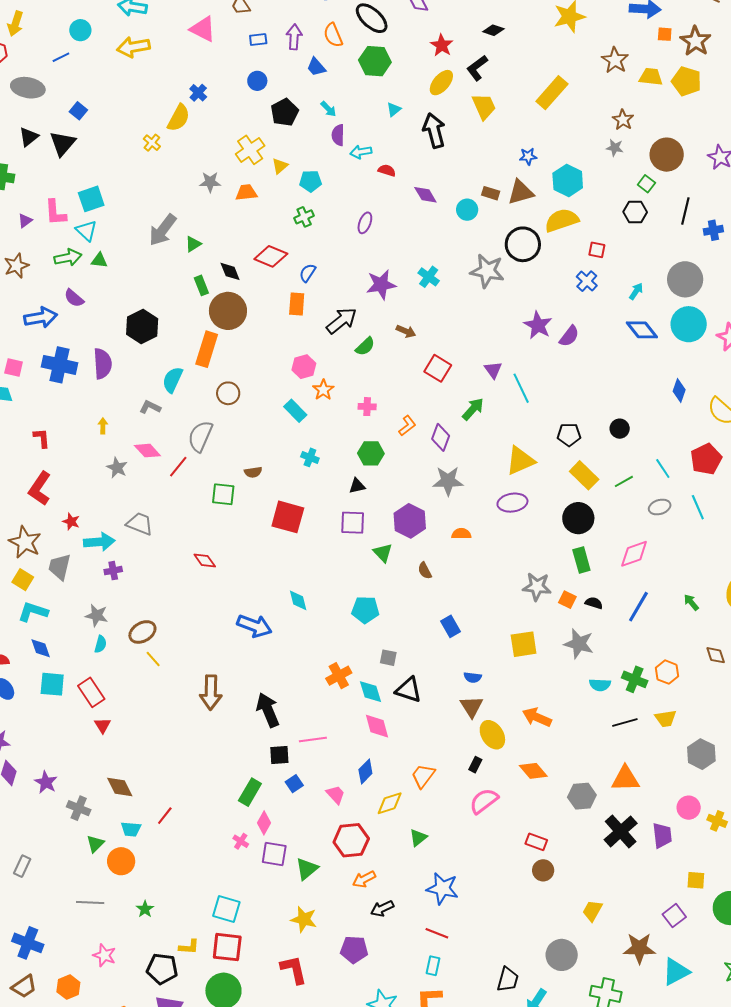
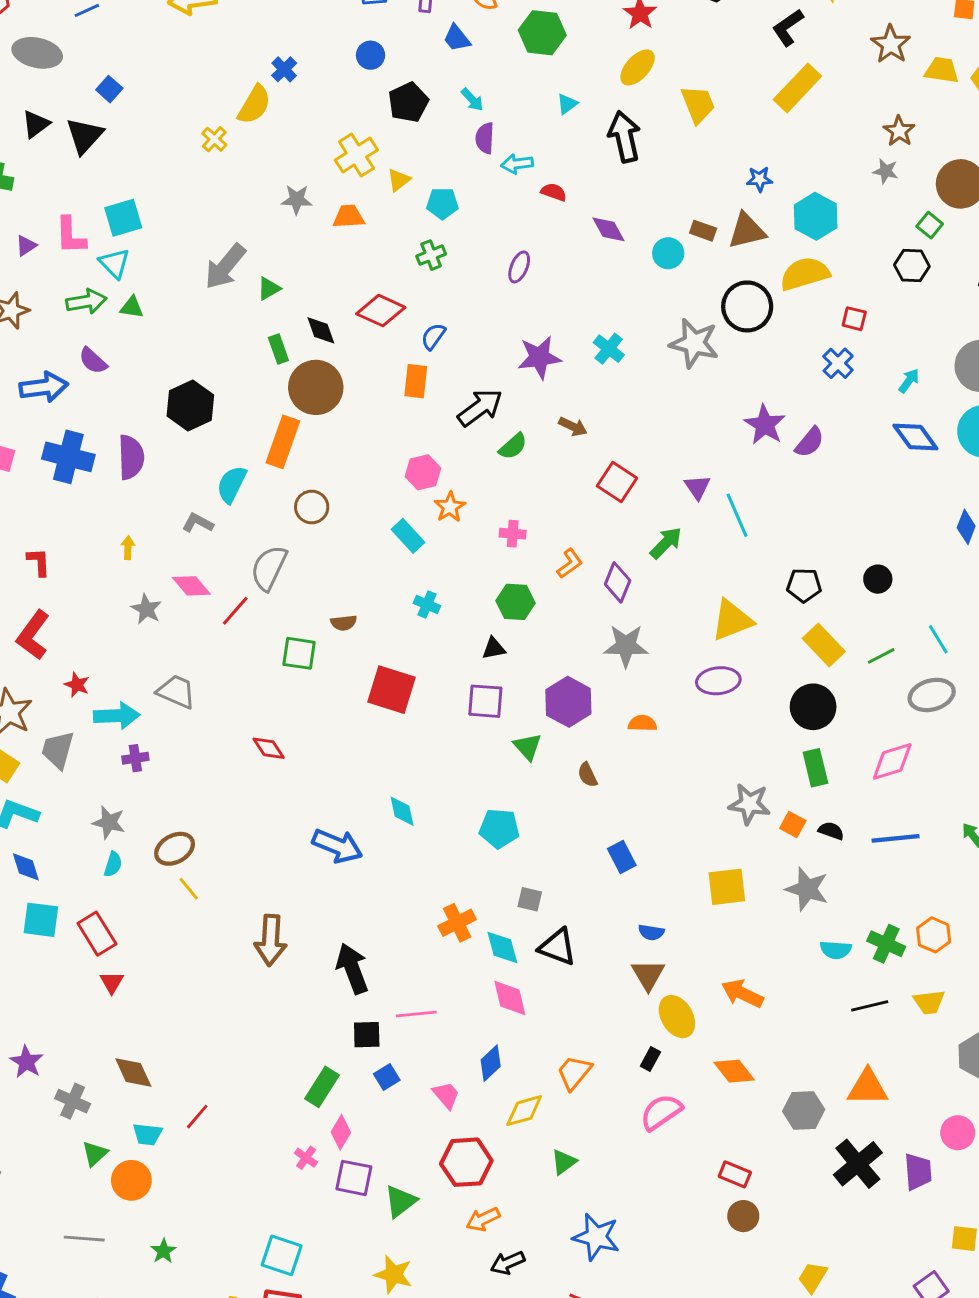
black L-shape: (477, 68) -> (788, 27), moved
gray ellipse: (660, 507) -> (932, 695), size x1.4
blue line: (638, 607) -> (896, 838), turned 52

